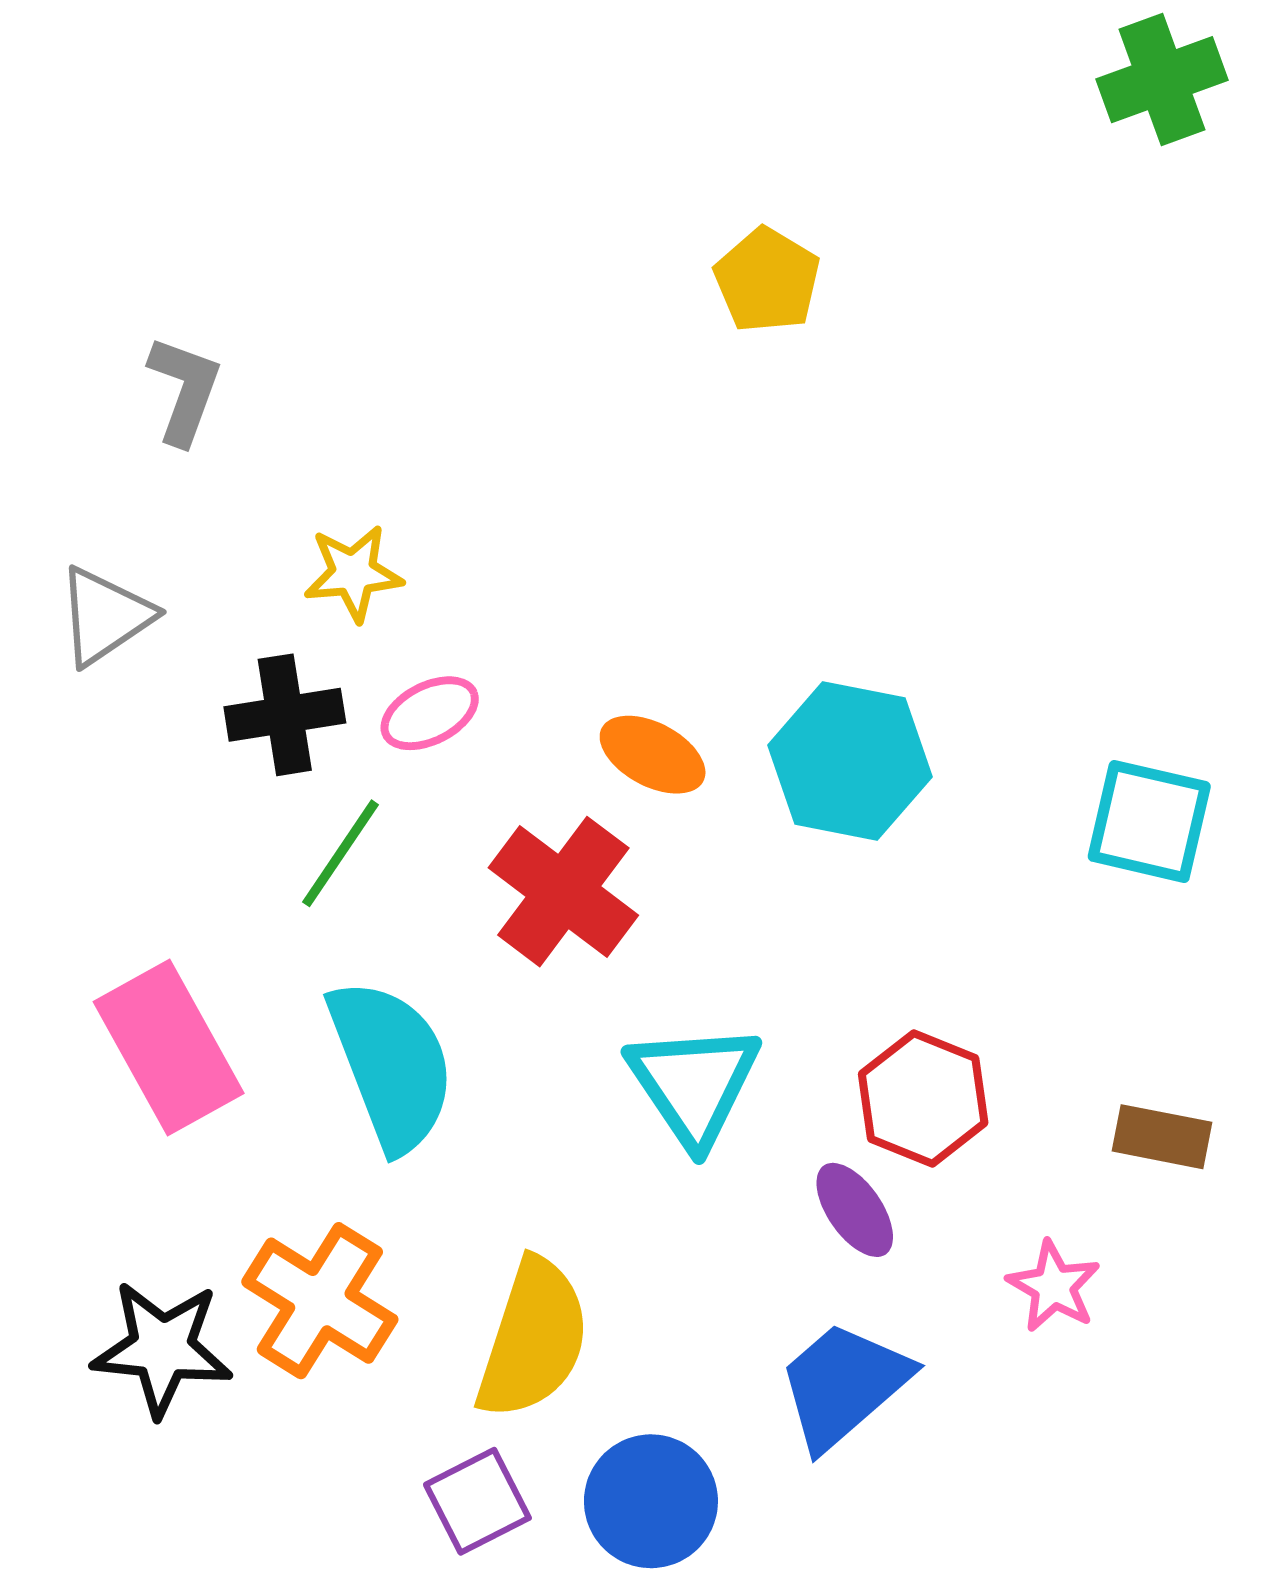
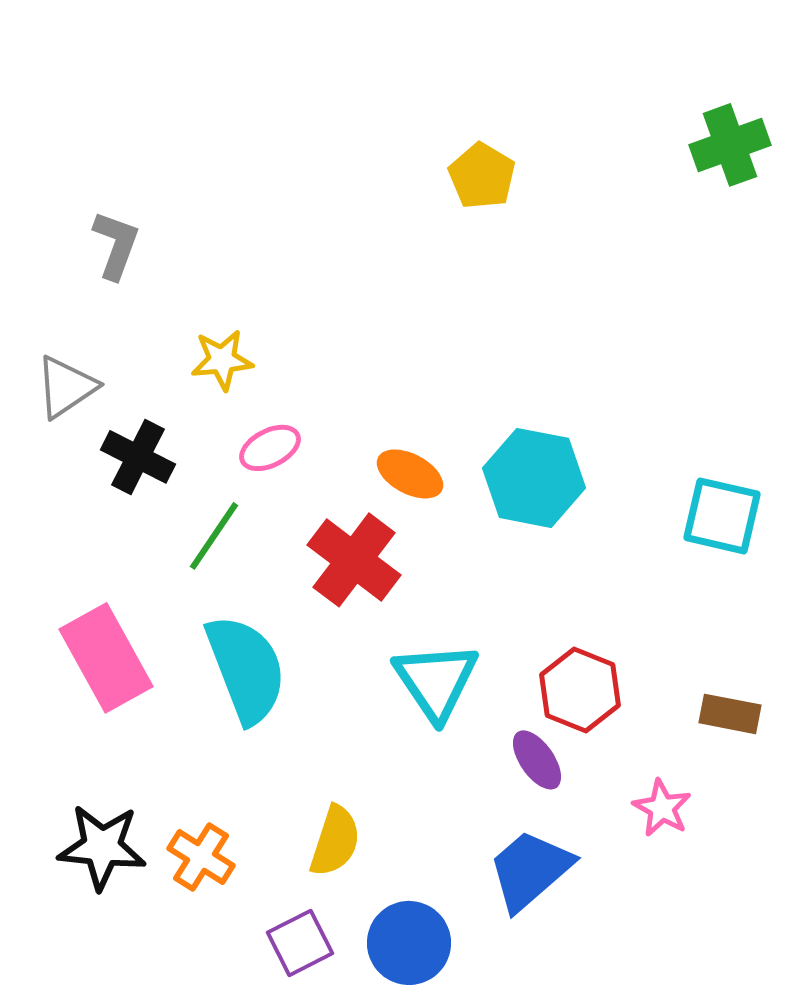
green cross: (1162, 80) -> (730, 145), moved
black cross: (285, 715) -> (138, 457), moved, turned 36
orange cross: (320, 1301) -> (201, 857), moved, size x0.7
yellow semicircle: (533, 1339) -> (335, 841), size x0.7

